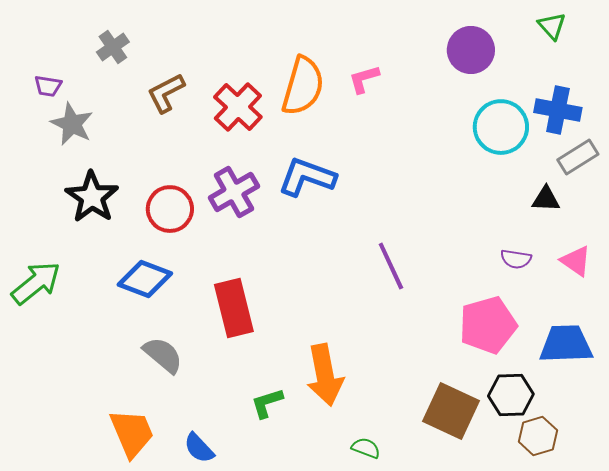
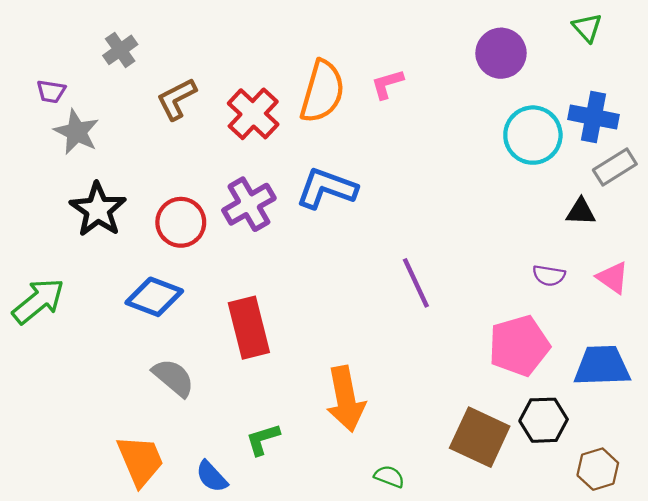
green L-shape: (267, 403) -> (263, 439), moved
brown hexagon: (538, 436) -> (598, 469), moved

